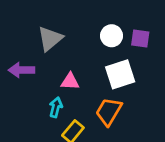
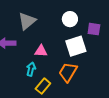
purple square: (140, 39) -> (94, 29), moved

